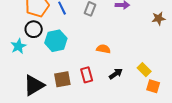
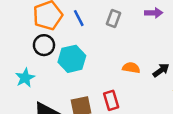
cyan star: (18, 46) -> (25, 78), moved
black arrow: (116, 74) -> (161, 70), moved

